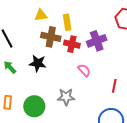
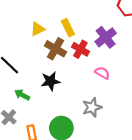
brown cross: (51, 37) -> (55, 49), turned 36
red cross: (72, 44) -> (80, 49), turned 35

